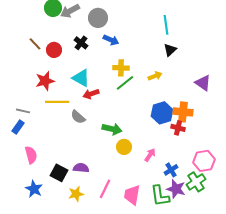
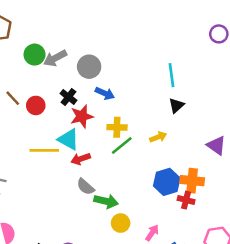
red star: (45, 81) -> (82, 116), moved
yellow line: (57, 102) -> (44, 150), moved
gray semicircle: (78, 117) -> (85, 187), moved

